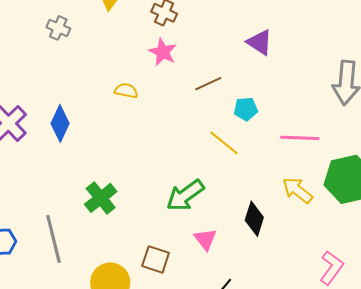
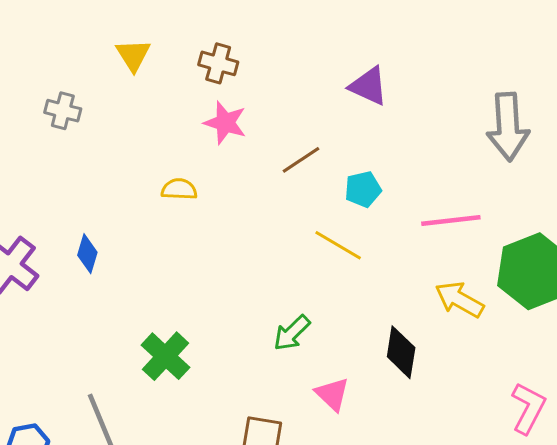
blue diamond: (60, 123) -> (87, 254), size x0.7
green arrow: (185, 195) -> (292, 333), size x0.7

